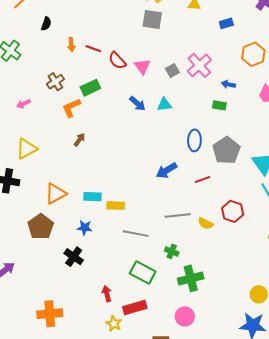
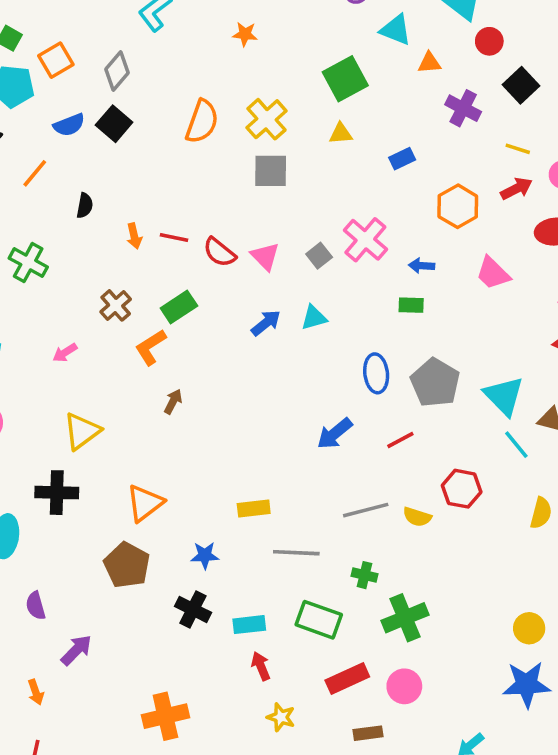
blue arrow: (137, 104) -> (266, 323), turned -72
cyan rectangle: (93, 197) -> (249, 625), moved
red rectangle: (135, 308) -> (347, 679), moved

